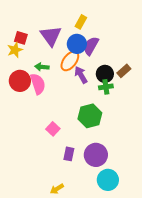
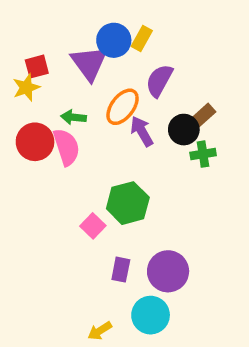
red square: (21, 38) -> (37, 67), turned -32
blue circle: (77, 44) -> (114, 40), moved
brown rectangle: (124, 71) -> (203, 116), moved
green cross: (106, 87) -> (203, 154), moved
green hexagon: (90, 116) -> (128, 203), moved
cyan circle: (108, 180) -> (151, 315), moved

